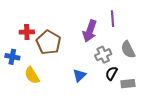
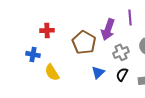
brown pentagon: (48, 42) -> (84, 42), moved
black semicircle: (111, 73) -> (122, 74), moved

